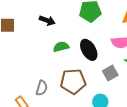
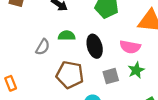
gray semicircle: (42, 88) -> (43, 47), moved

